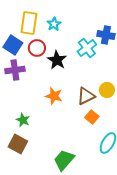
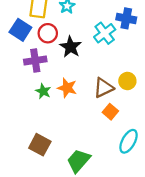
purple cross: (15, 70) -> (35, 61), moved
green star: (23, 120) -> (43, 91), moved
brown square: (18, 144) -> (40, 145), moved

